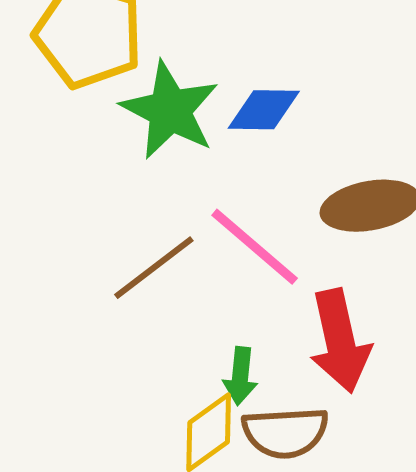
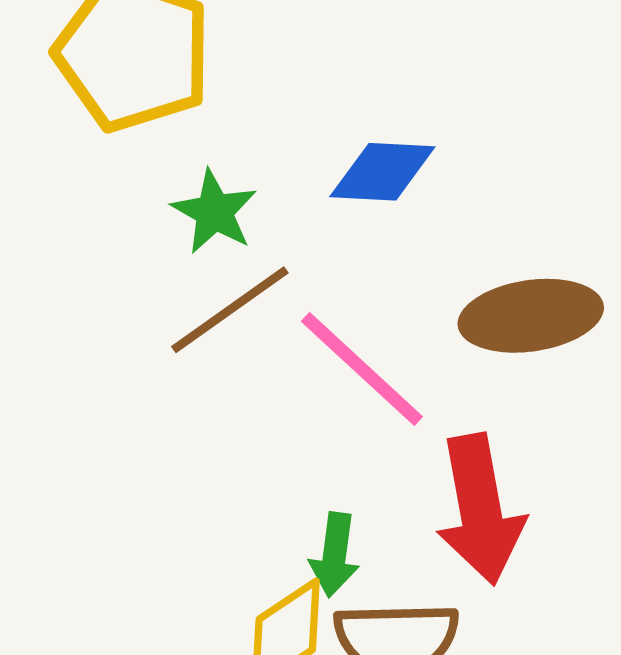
green star: (170, 110) -> (214, 212), moved, size x0.6
brown line: (154, 268) -> (230, 310), moved

